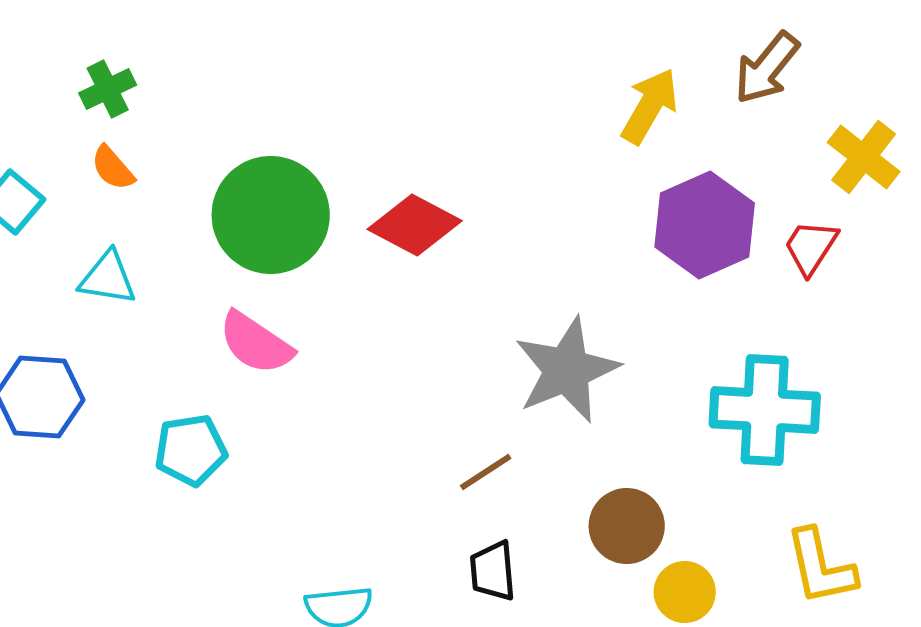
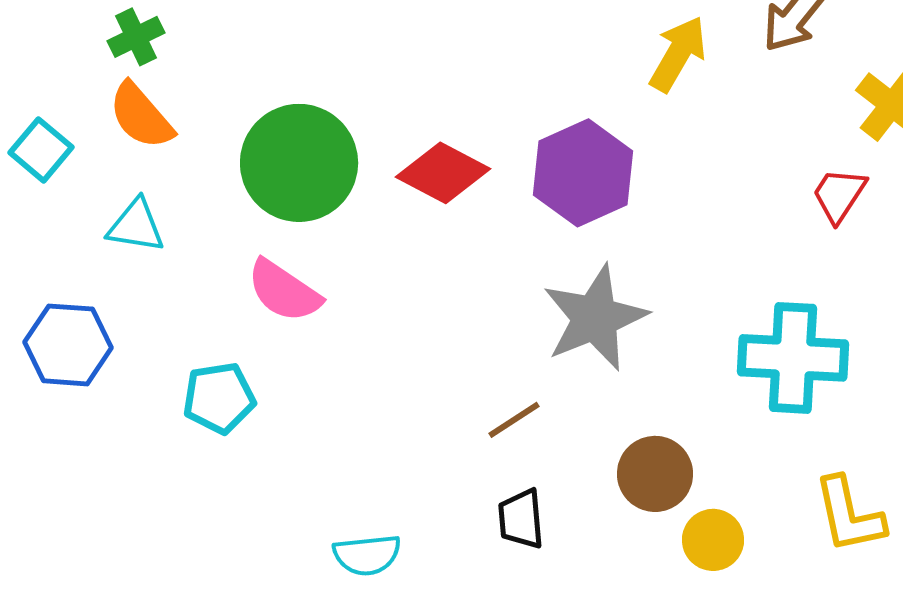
orange semicircle: (113, 168) -> (141, 116), size x1.5
purple hexagon: (705, 225) -> (583, 173), moved

